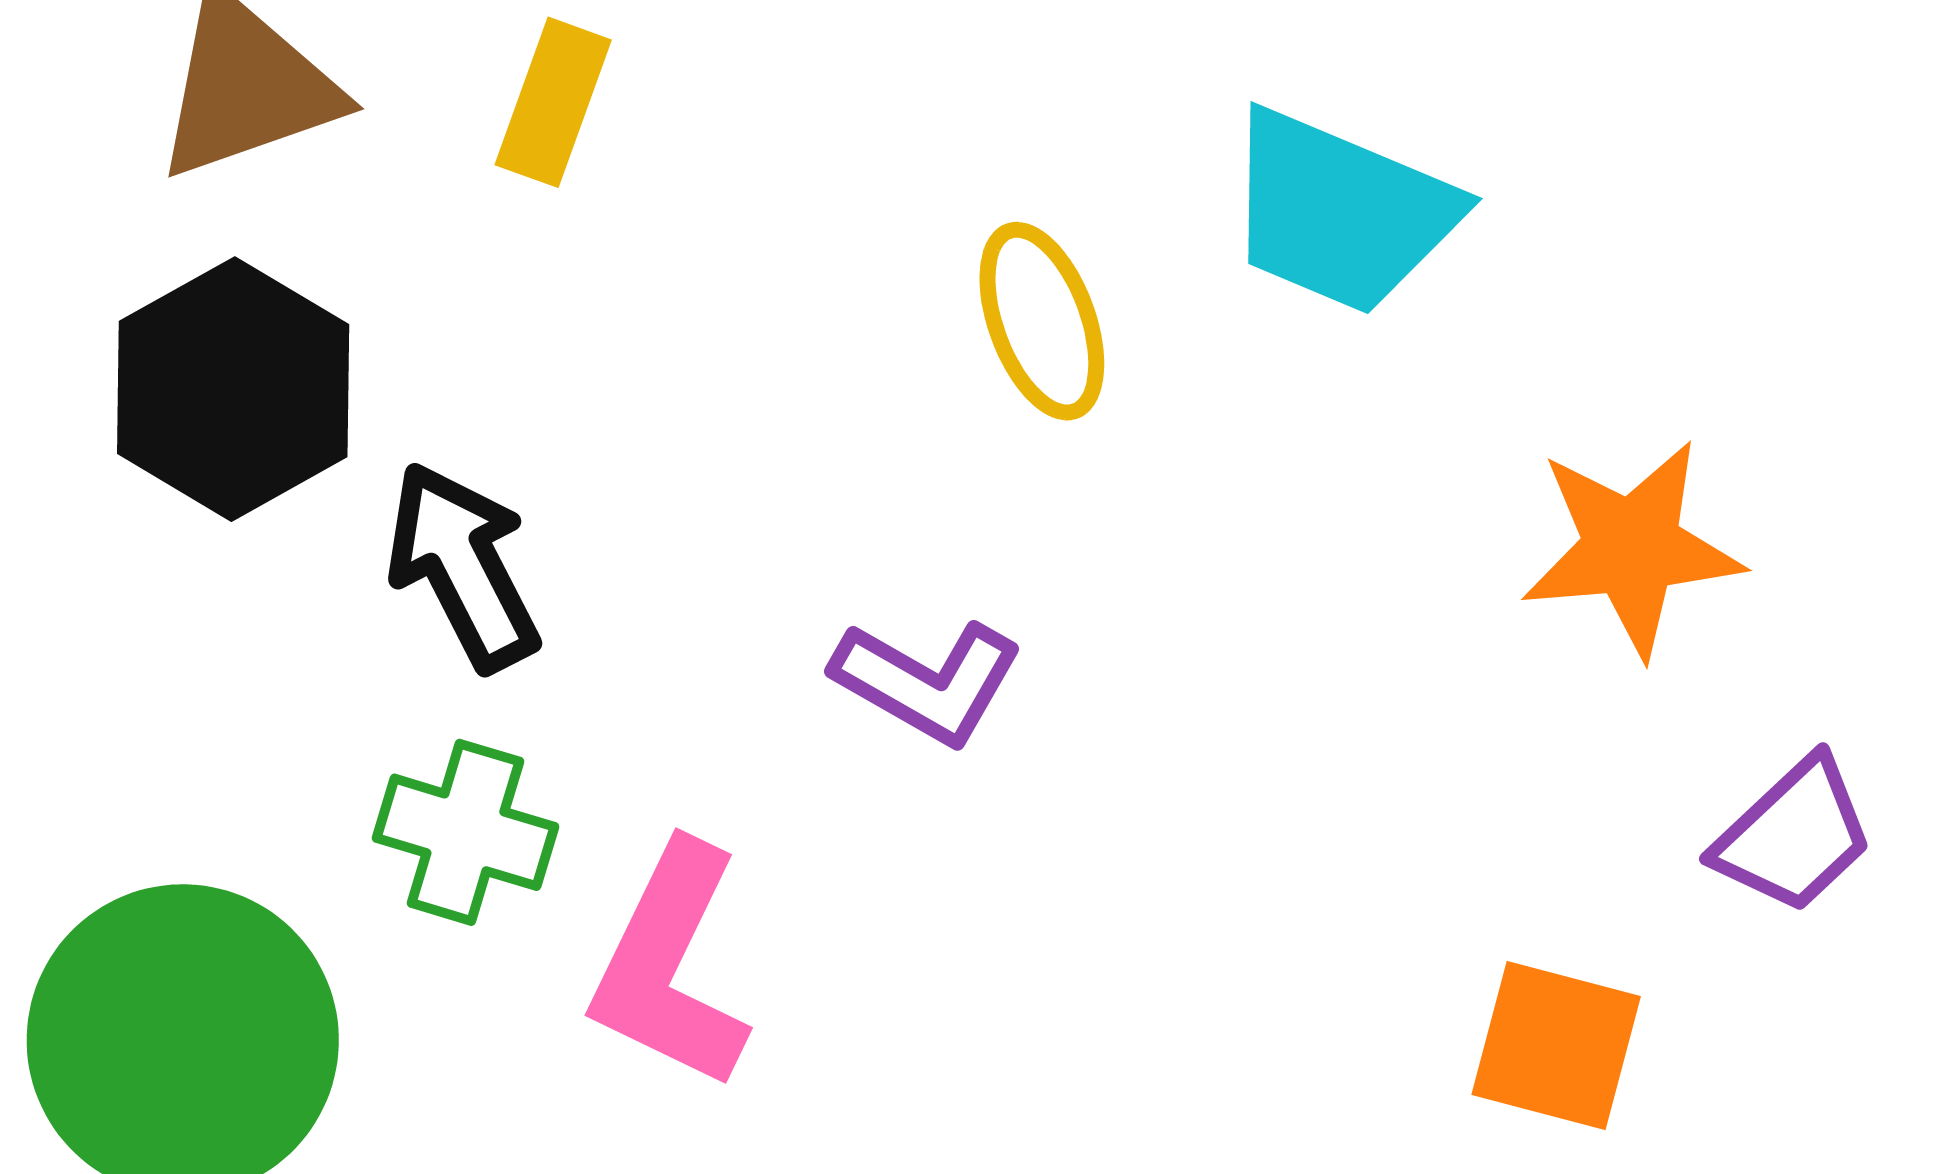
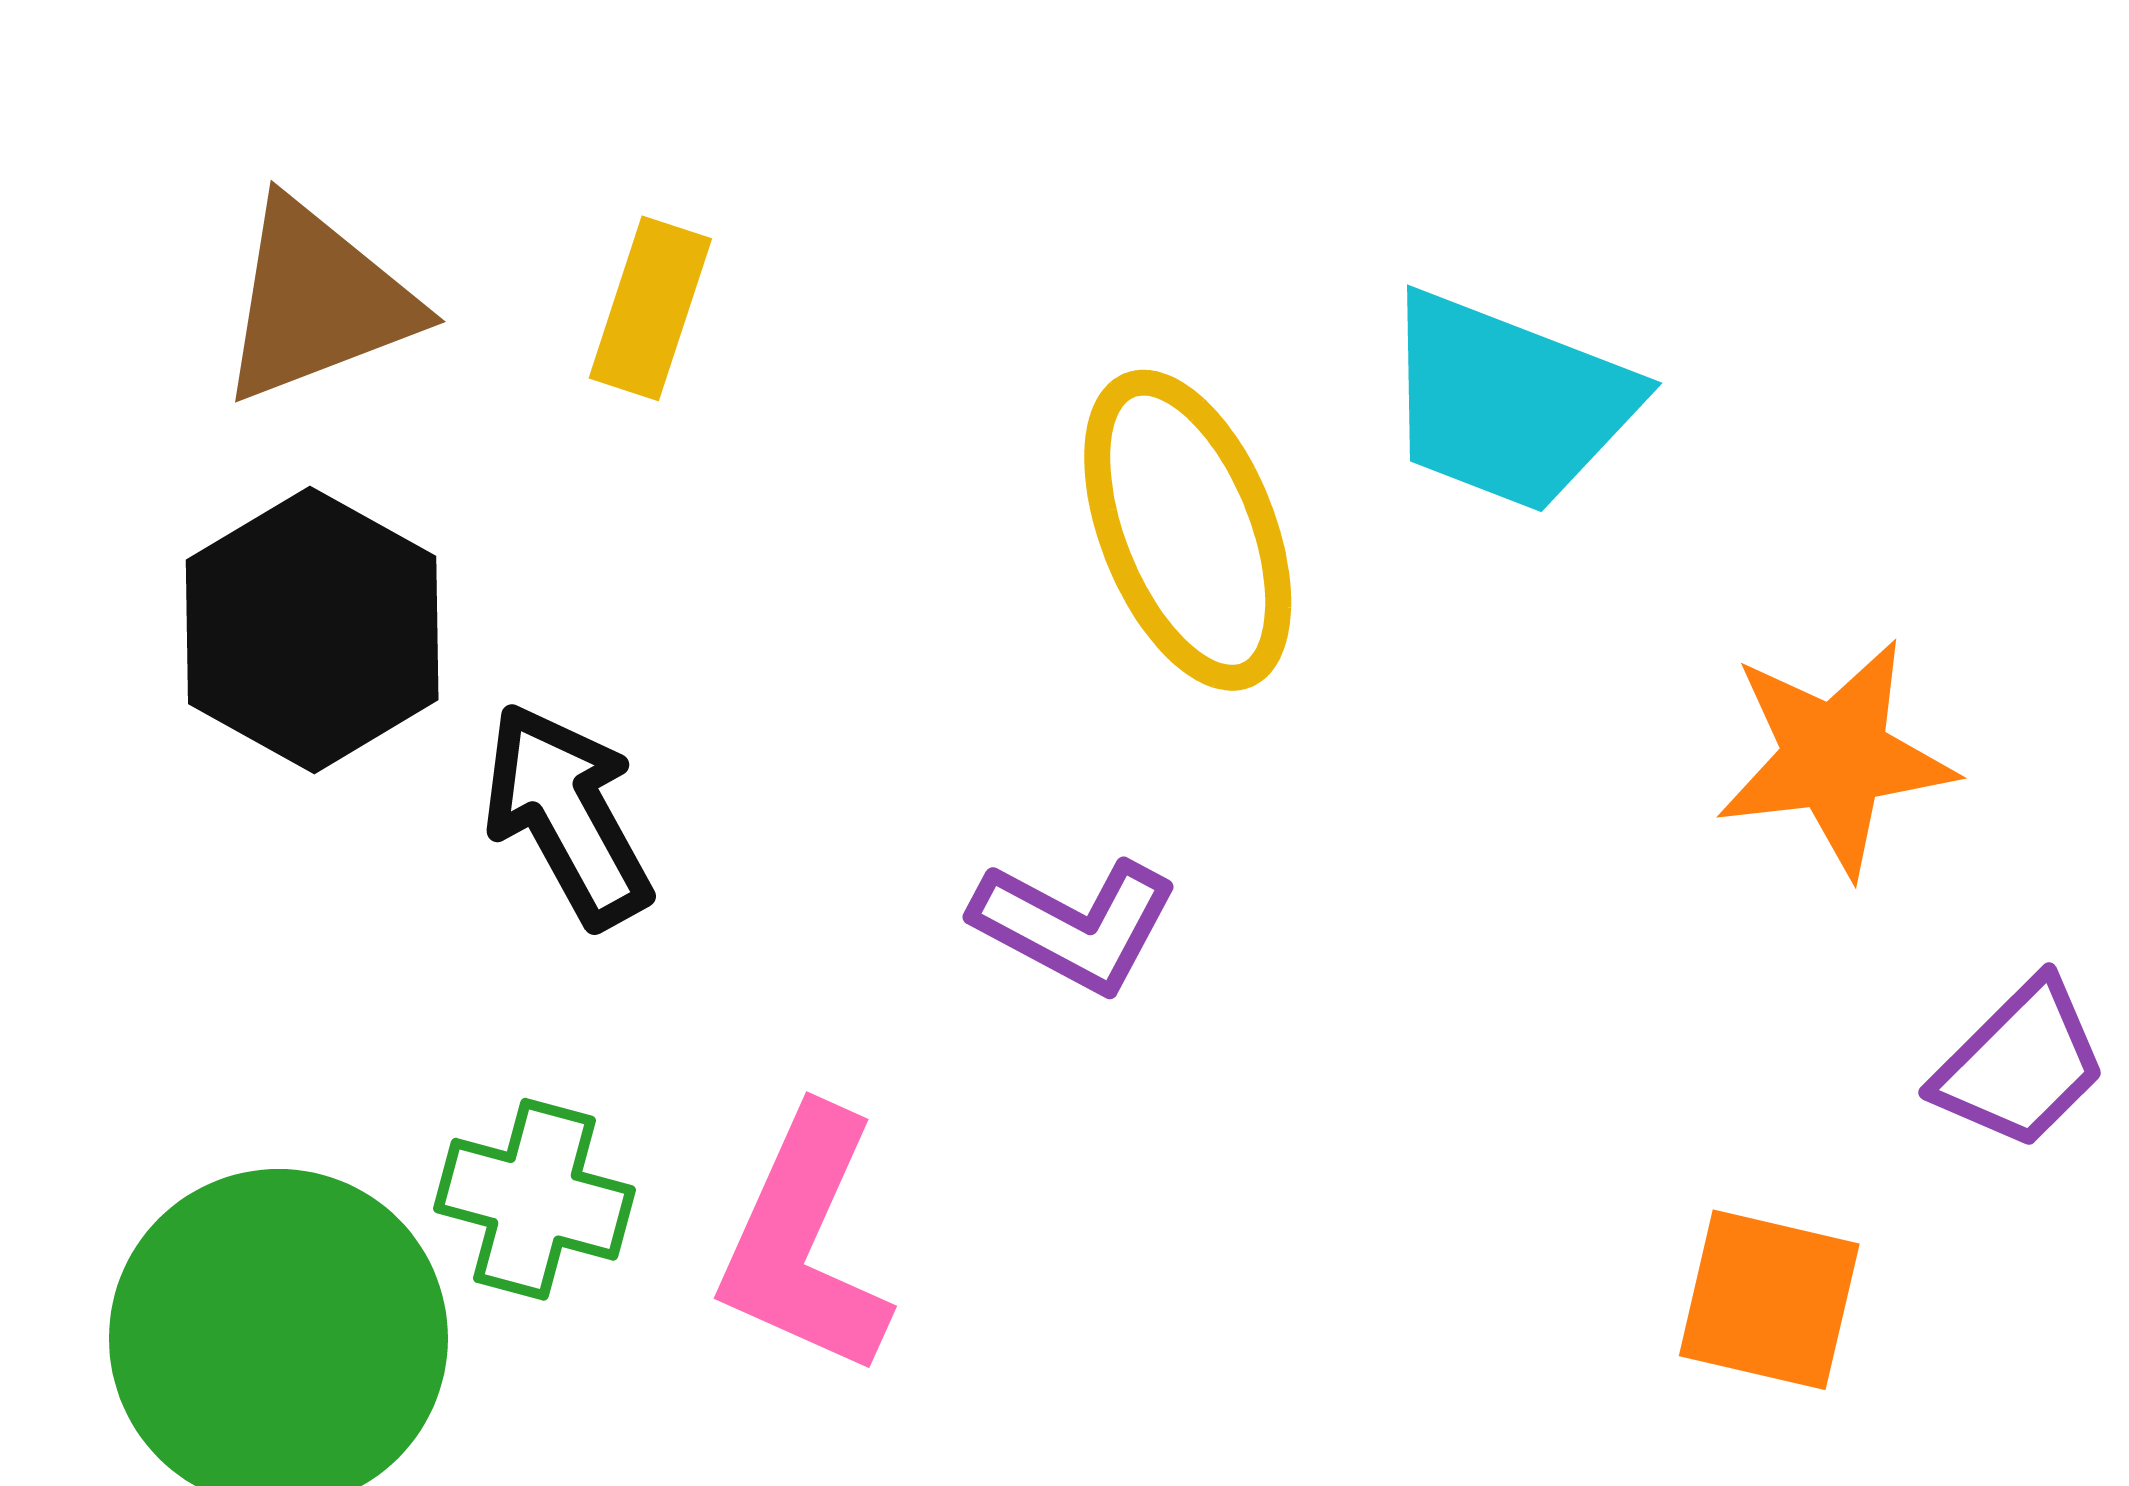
yellow ellipse: (1042, 321) -> (1188, 530), size x1.5
green cross: (465, 832) -> (535, 1199), moved

